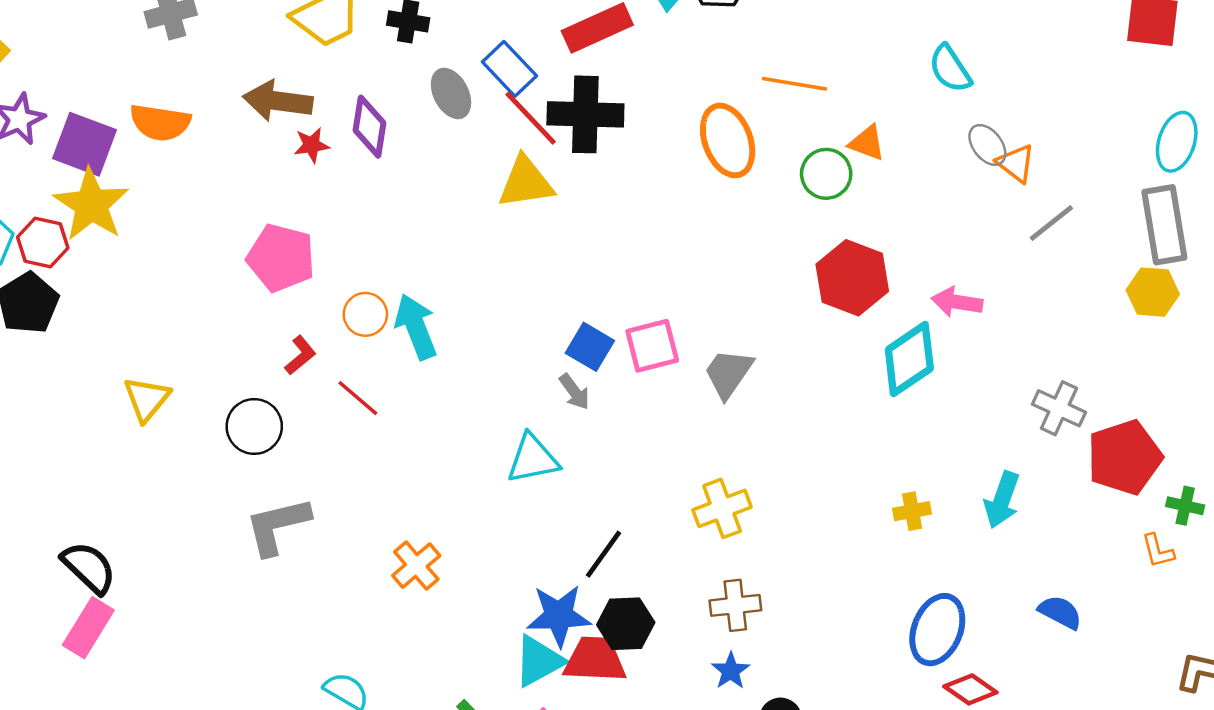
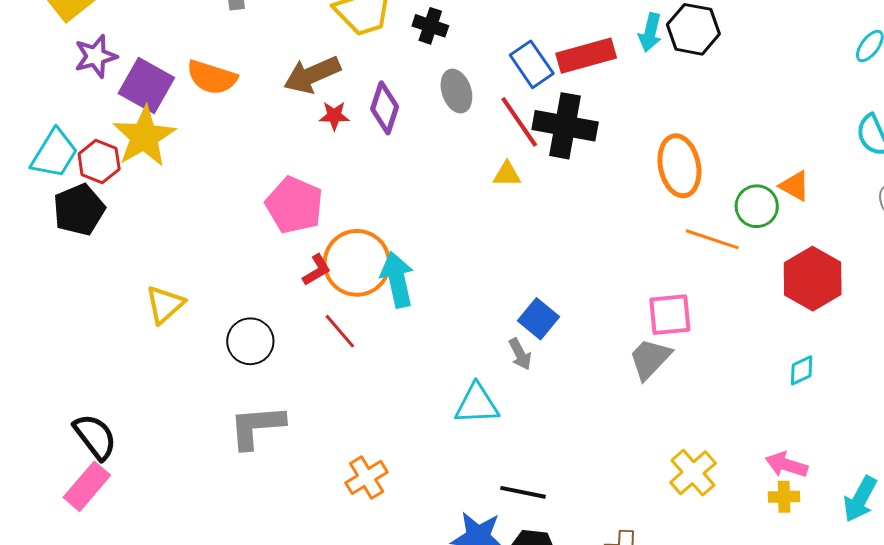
blue rectangle: (509, 69) -> (532, 64), moved
orange line: (794, 84) -> (712, 239), moved
brown arrow: (278, 101) -> (312, 75), turned -40
yellow triangle: (526, 182) -> (507, 174), size x0.6
red hexagon: (852, 278) -> (813, 279), moved
pink arrow: (957, 302) -> (786, 465), moved
orange circle: (365, 314) -> (357, 263), size x1.8
pink square: (652, 346) -> (670, 315), moved
red L-shape: (300, 355) -> (317, 270), moved
cyan diamond: (909, 359) -> (802, 370), size x0.5
yellow cross: (722, 508) -> (693, 473), moved, turned -30
black line: (604, 554) -> (523, 492), turned 57

